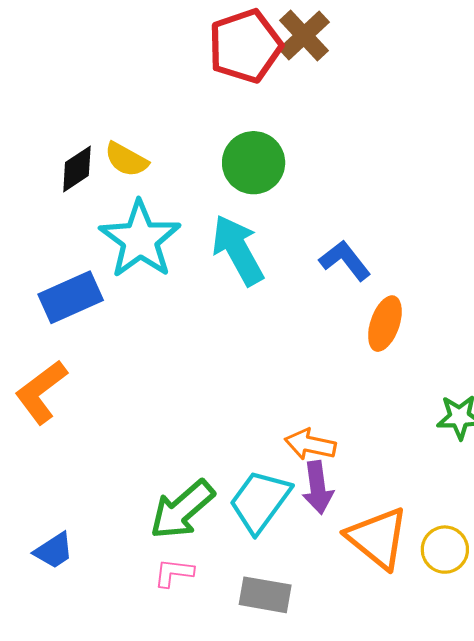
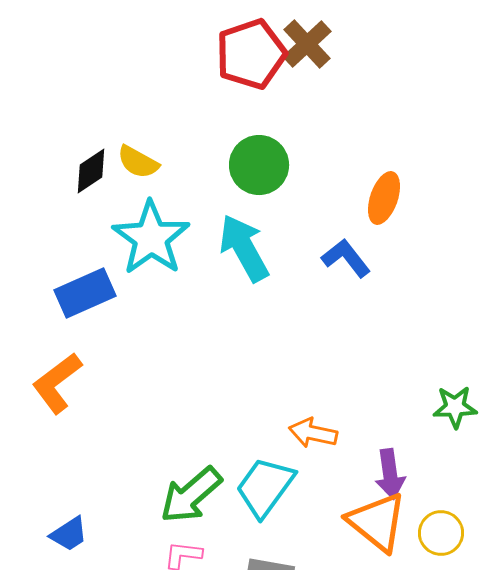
orange ellipse: (385, 324) -> (384, 198), moved
purple arrow: (318, 488) -> (390, 474), moved

